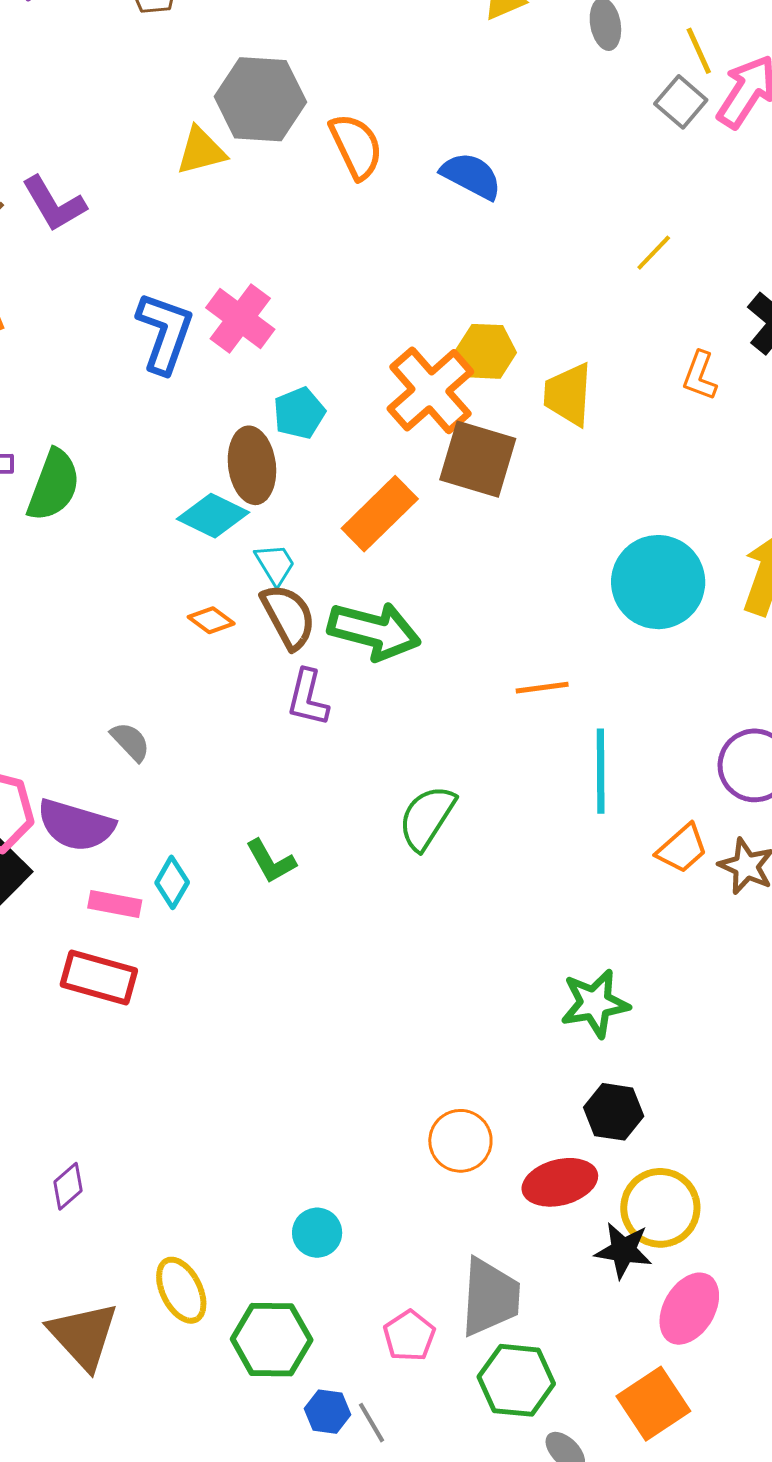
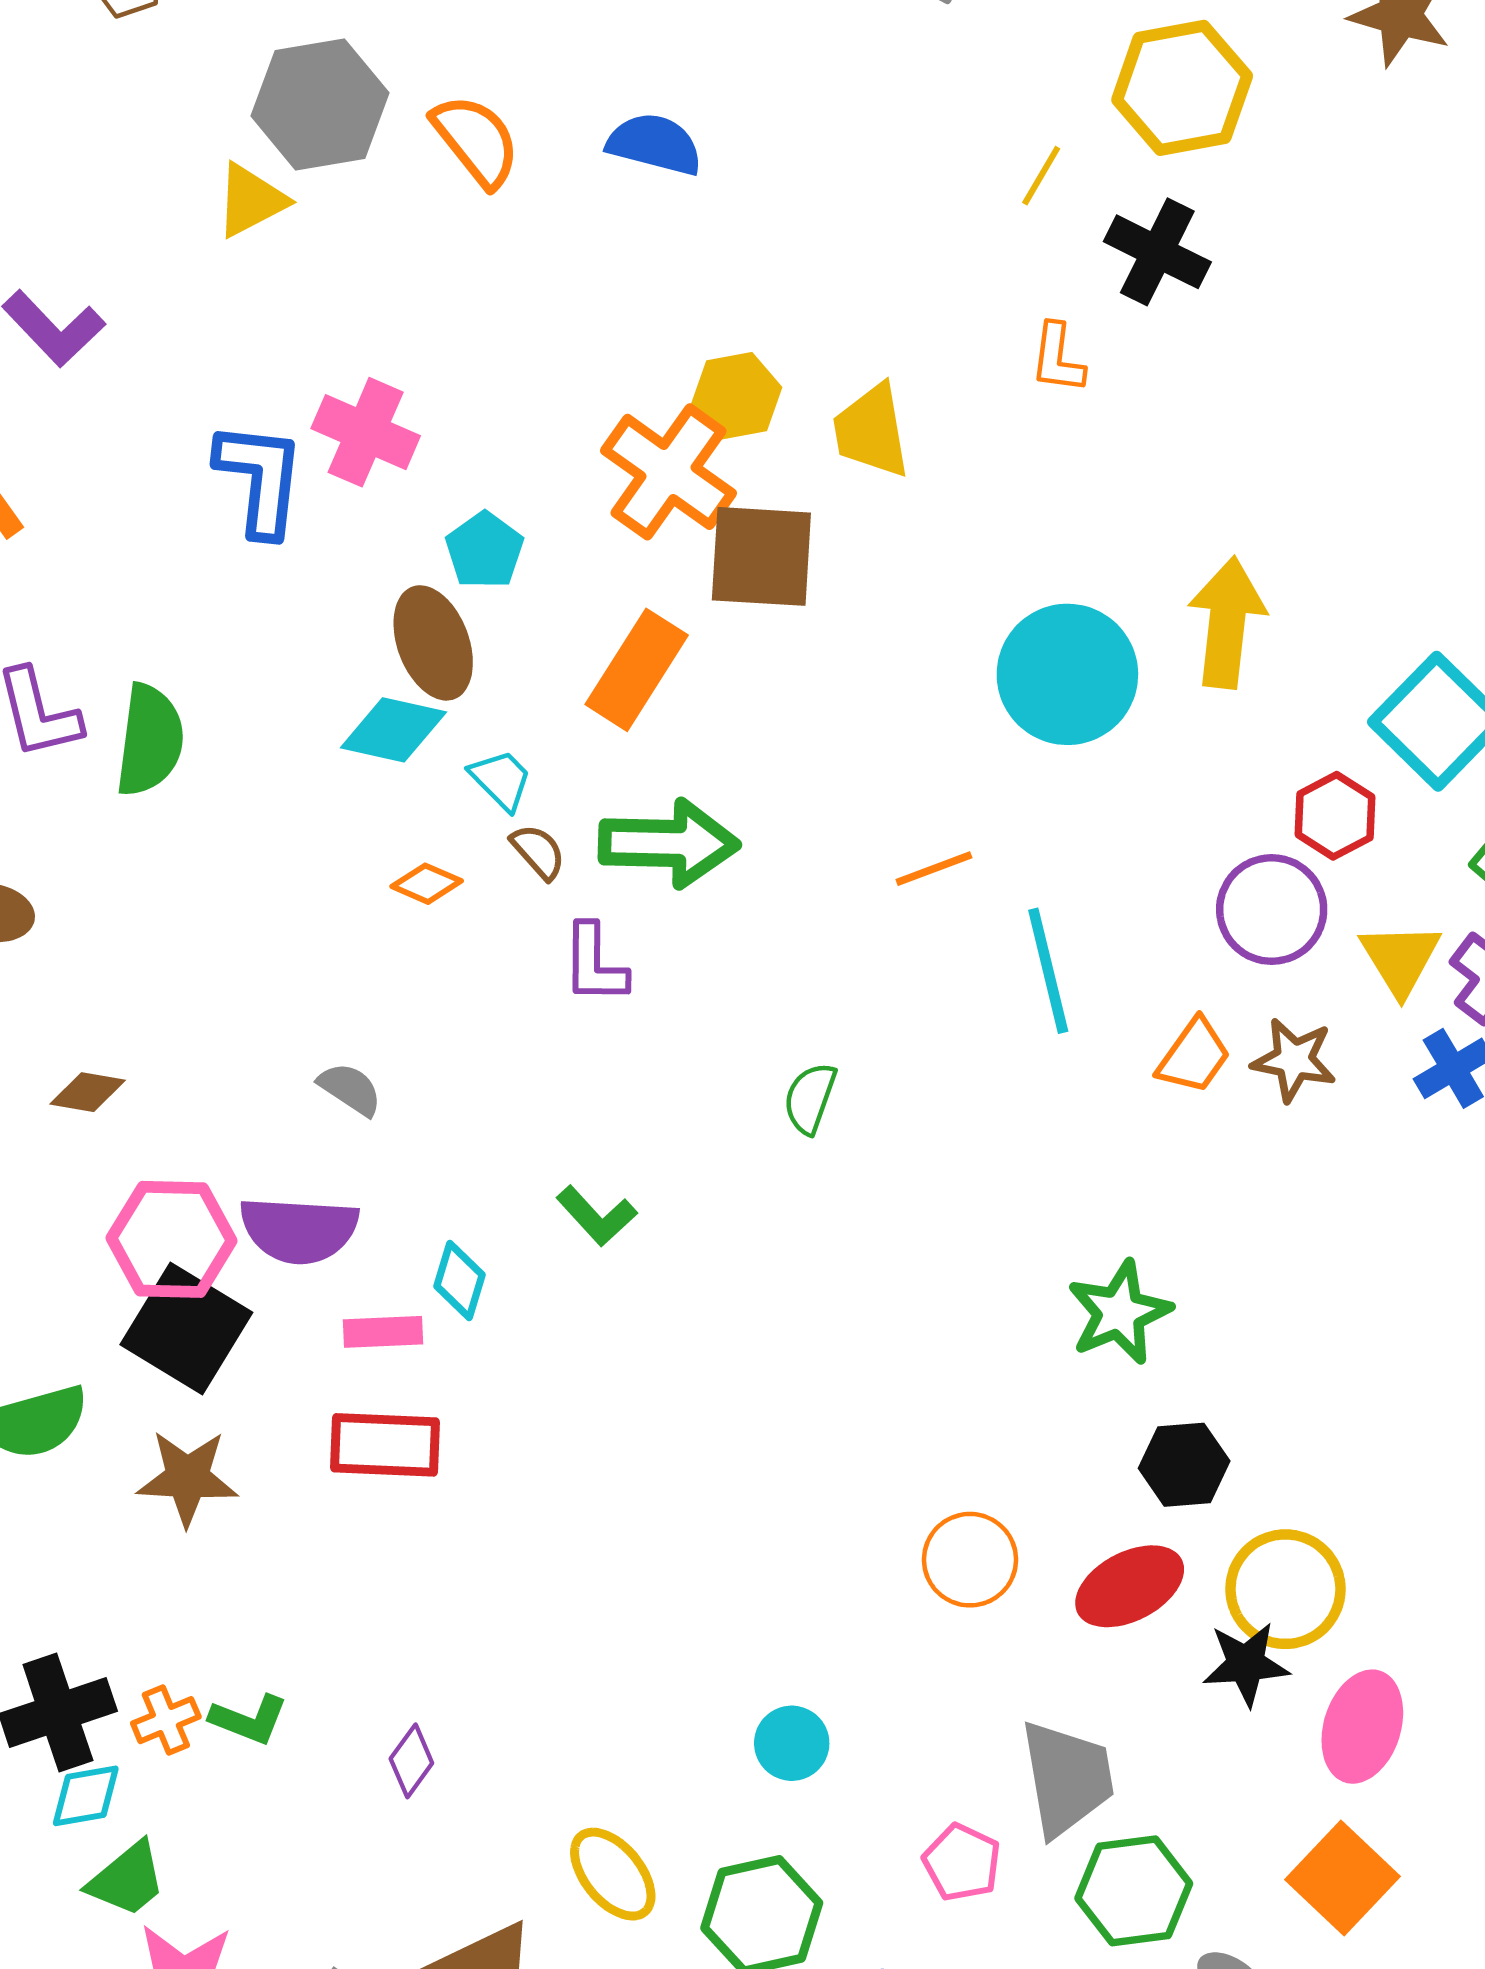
yellow line: (654, 253) -> (1041, 176), moved
brown semicircle: (288, 616) -> (538, 852), size x0.6
green semicircle: (427, 818) -> (810, 1098), size x0.7

